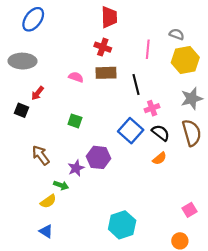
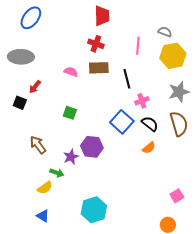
cyan hexagon: (122, 225) -> (94, 210), moved

